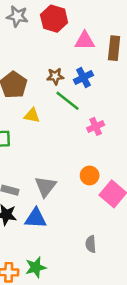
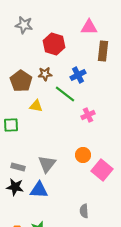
red hexagon: (54, 19) -> (54, 44), moved
pink triangle: (85, 41) -> (89, 27), moved
brown star: (55, 76) -> (45, 74), moved

